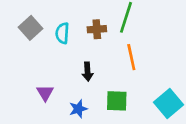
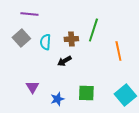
orange line: (131, 57) -> (118, 51), moved
black arrow: (88, 72) -> (64, 61), moved, turned 64

